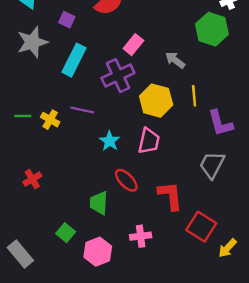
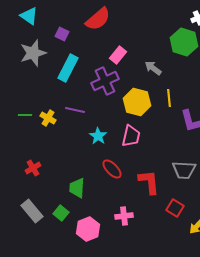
gray trapezoid: (212, 165) -> (184, 170), moved, turned -115
green trapezoid: (99, 203) -> (77, 188), moved
red square: (201, 227) -> (175, 208), size x0.7
gray rectangle: (20, 254) -> (32, 211), moved

